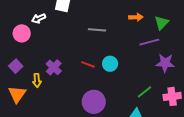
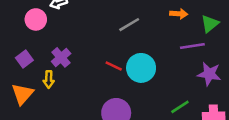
gray line: (97, 30) -> (129, 25), turned -42
cyan circle: (110, 64) -> (141, 68), size x1.5
purple cross: (54, 67) -> (61, 57), moved

